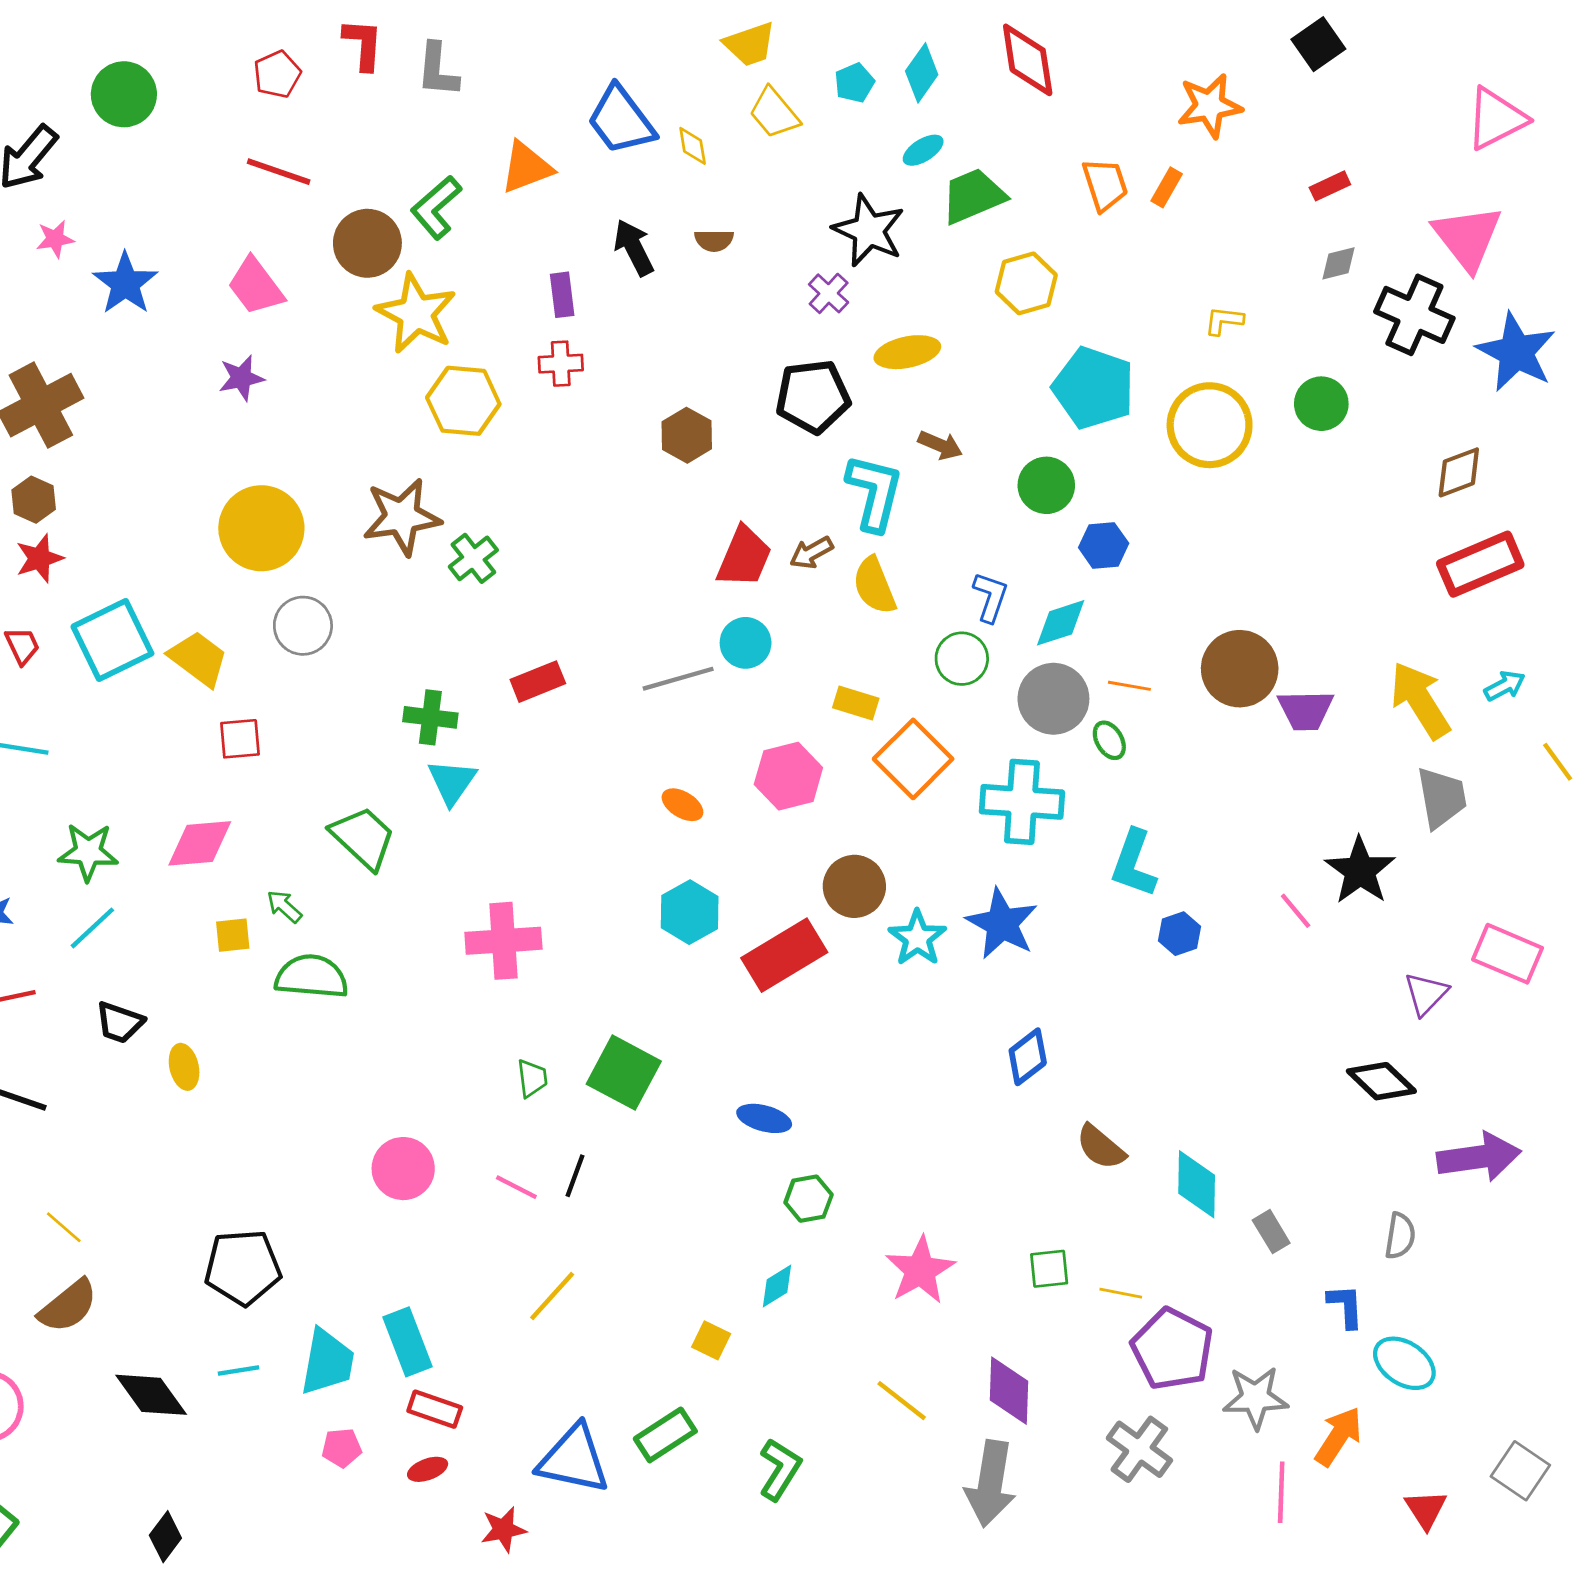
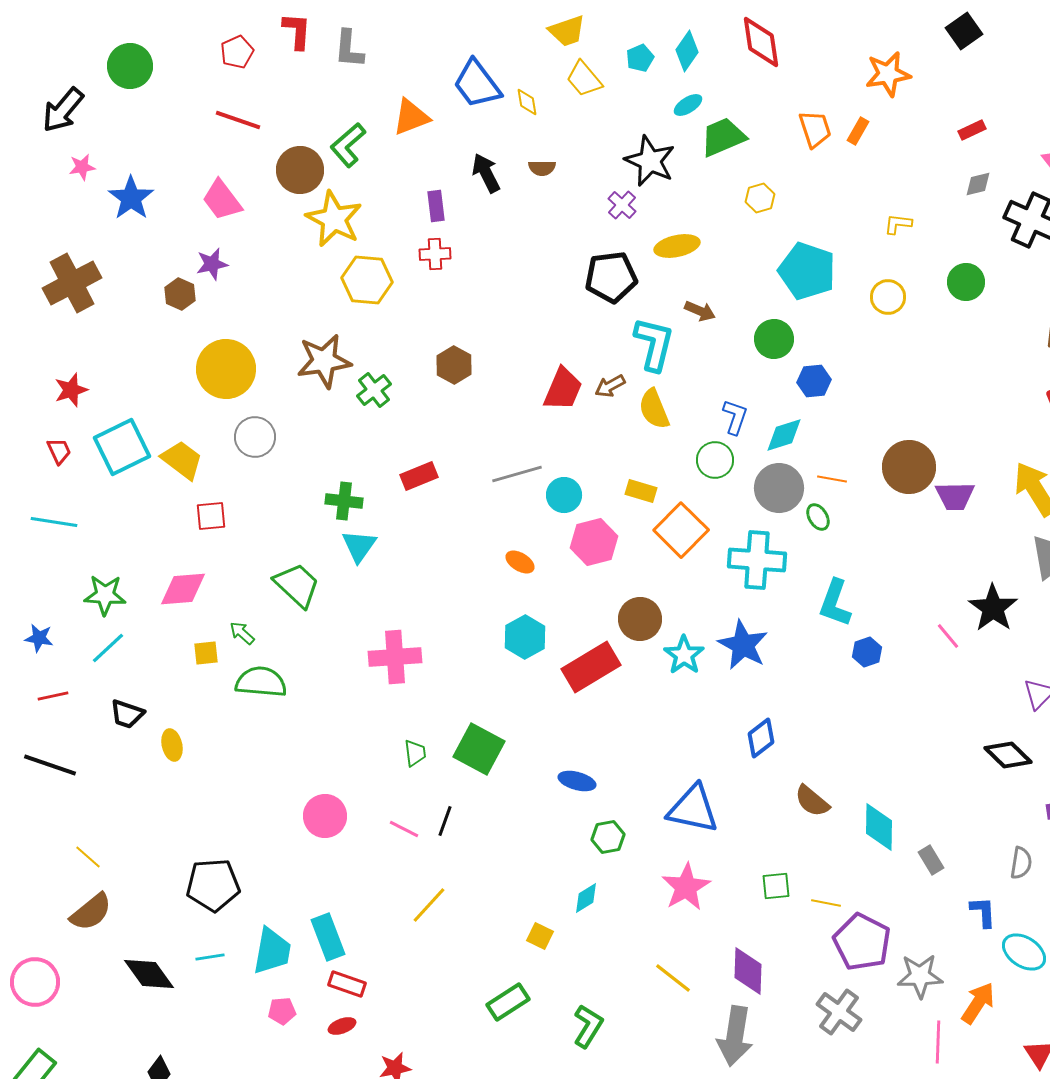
yellow hexagon: (1026, 283) -> (760, 198), size x0.7
yellow circle: (1210, 425) -> (888, 297), size x0.6
brown hexagon: (687, 435) -> (454, 365), moved
brown hexagon: (34, 500) -> (180, 294), moved
cyan circle: (746, 643) -> (564, 495), moved
blue triangle: (574, 1459) -> (693, 809), moved

